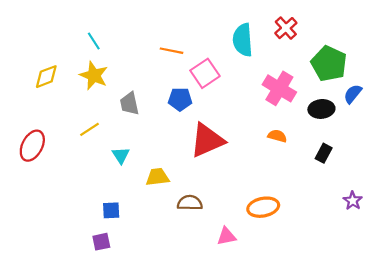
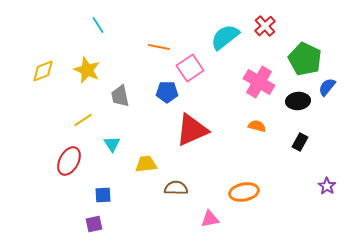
cyan semicircle: (243, 40) -> (225, 37), turned 56
cyan line: (94, 41) -> (98, 25), moved
red ellipse: (32, 146) -> (69, 161), moved

